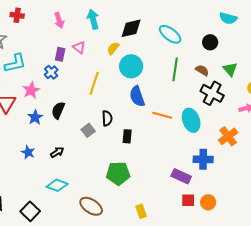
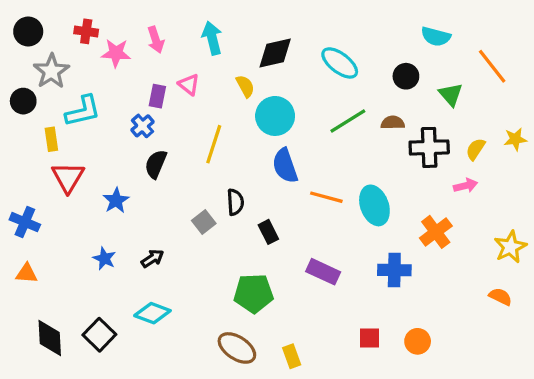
yellow semicircle: (113, 48) -> (245, 86), turned 112
green line: (175, 69) -> (348, 121), turned 50
green triangle: (230, 69) -> (451, 94), moved
brown semicircle: (202, 70) -> (393, 123), turned -32
pink star: (31, 90) -> (116, 53), moved, turned 30
black cross: (212, 93) -> (429, 147), moved, turned -30
black semicircle: (58, 110) -> (156, 164), moved
black rectangle: (127, 136) -> (268, 232), turned -32
purple rectangle: (181, 176) -> (323, 272), moved
orange circle: (208, 202) -> (418, 341), moved
brown ellipse: (91, 206) -> (237, 348), moved
black square: (30, 211) -> (99, 335), moved

